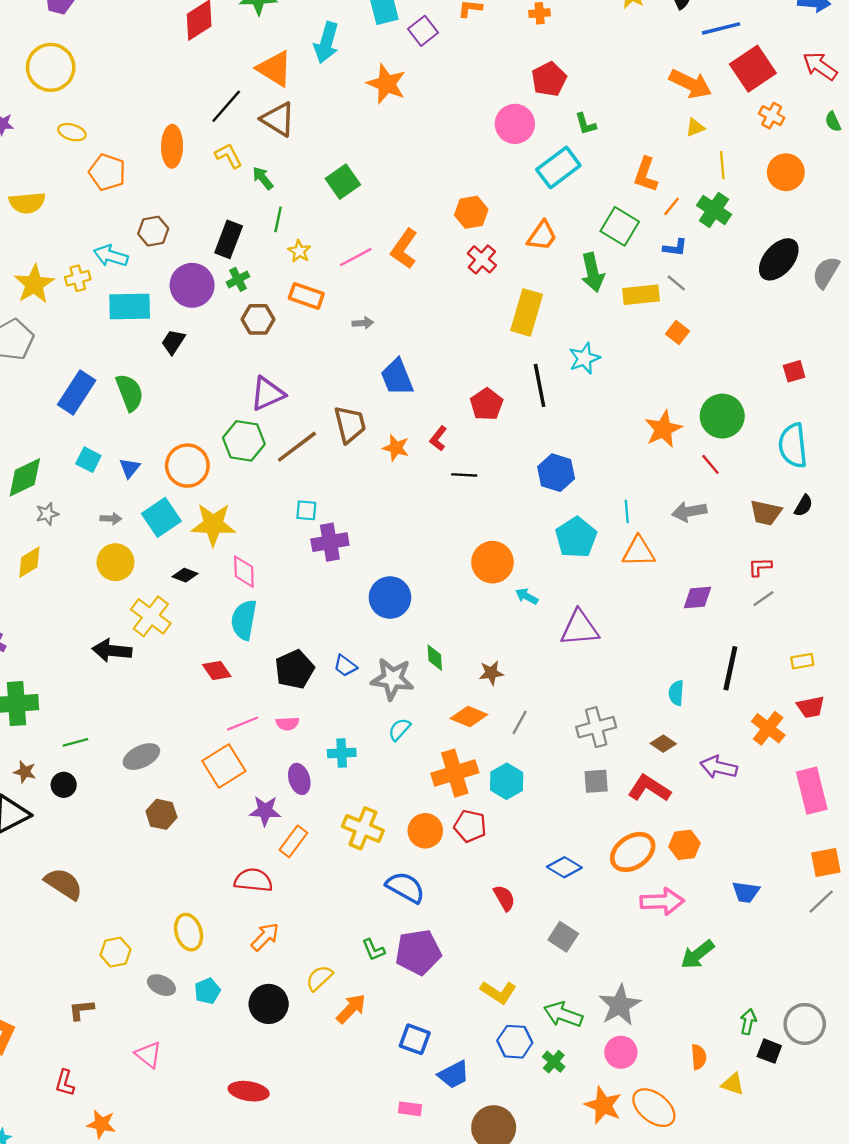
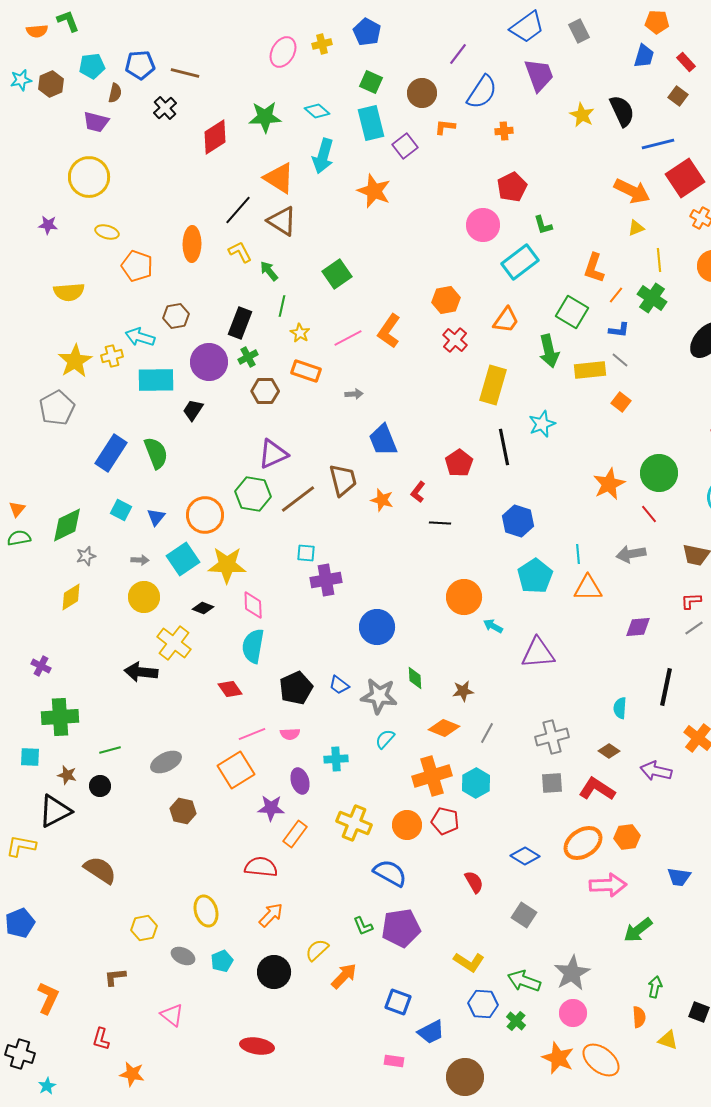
green arrow: (748, 1022) -> (655, 987), moved

